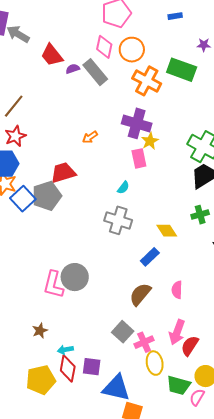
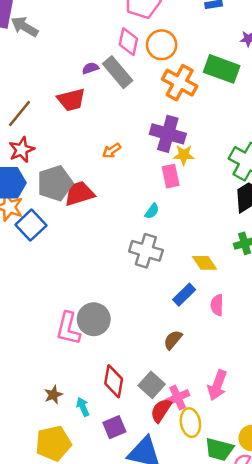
red trapezoid: (52, 55) -> (71, 100), moved, turned -65
yellow star: (150, 141) -> (184, 155), turned 30
gray pentagon: (47, 196) -> (55, 183), moved
pink semicircle: (177, 290) -> (217, 305), moved
brown semicircle: (140, 294) -> (173, 340), size x0.7
brown star: (40, 331) -> (53, 395), moved
red semicircle: (190, 346) -> (161, 410), moved
cyan arrow: (65, 350) -> (83, 407), turned 77
purple square: (92, 367) -> (114, 427), turned -30
red diamond: (68, 369) -> (114, 381), moved

